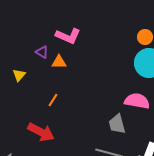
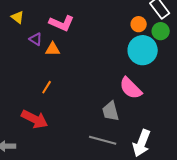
yellow triangle: (19, 75) -> (18, 17), moved, turned -32
pink semicircle: (137, 101) -> (131, 88), turned -145

